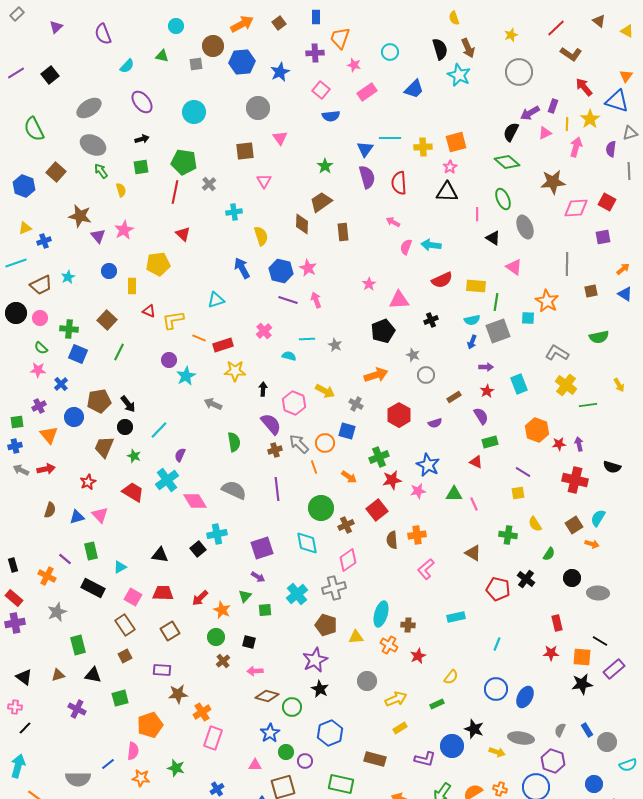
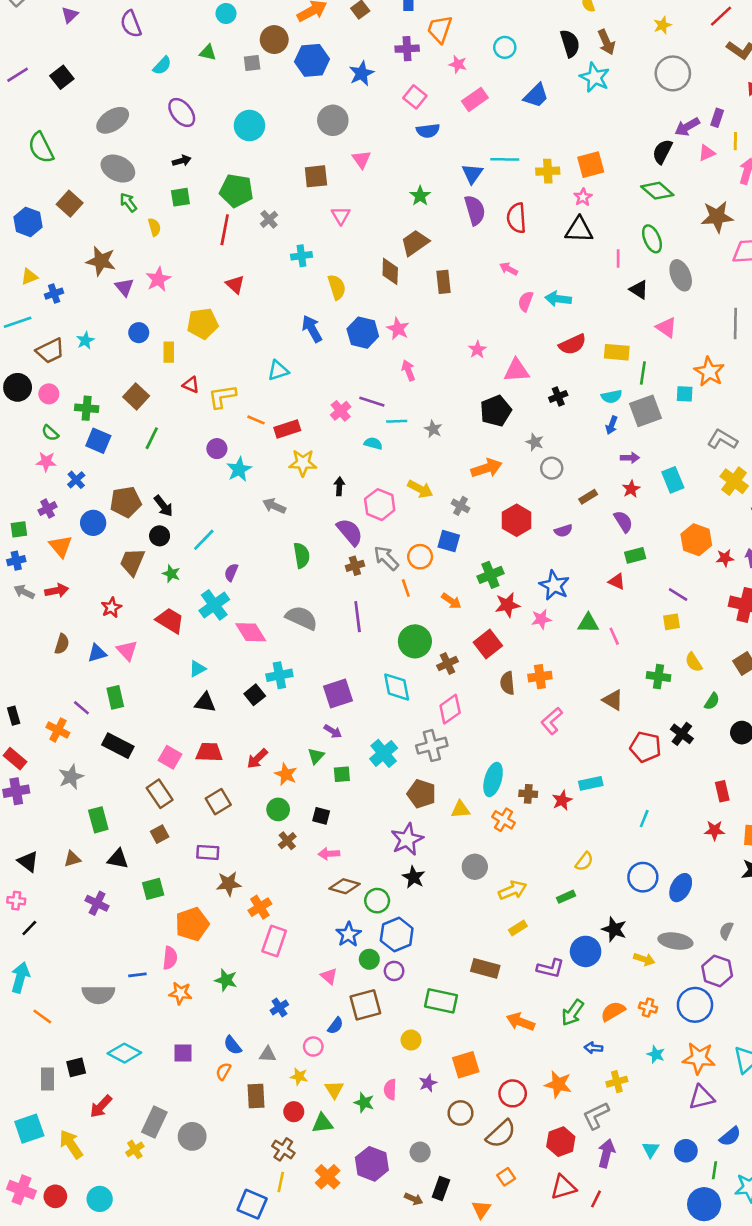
purple line: (288, 300) -> (372, 402), moved
cyan triangle: (120, 567) -> (197, 669), moved
red star: (418, 656) -> (562, 800), moved
blue hexagon: (330, 733) -> (397, 934), moved
blue line: (108, 764) -> (137, 975), turned 32
pink triangle: (255, 765) -> (329, 976), turned 40

